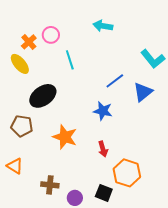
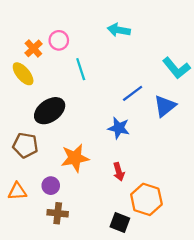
orange star: (65, 137) -> (75, 158), turned -30
orange triangle: (15, 166) -> (17, 191), turned -36
purple circle: (75, 198) -> (51, 186), moved

